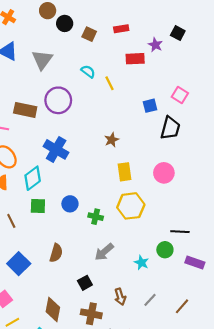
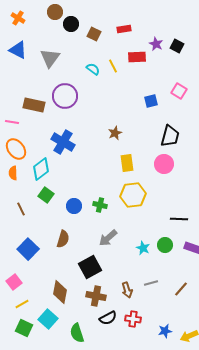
black square: (178, 33) -> (177, 46), moved
yellow line: (109, 83) -> (113, 66), moved
black trapezoid: (170, 128) -> (170, 136), moved
blue circle: (70, 204) -> (74, 206), moved
green square: (38, 206) -> (46, 195), turned 35
green circle: (165, 250) -> (165, 245), moved
black square: (85, 283) -> (90, 267), size x1.6
brown arrow: (120, 297) -> (127, 290), moved
gray line: (150, 300) -> (151, 283), turned 32

